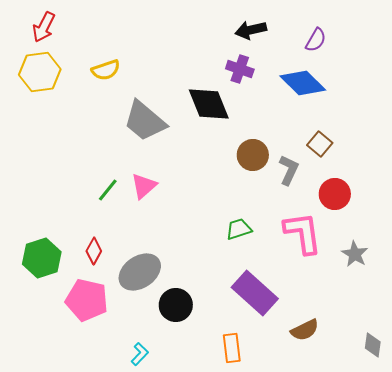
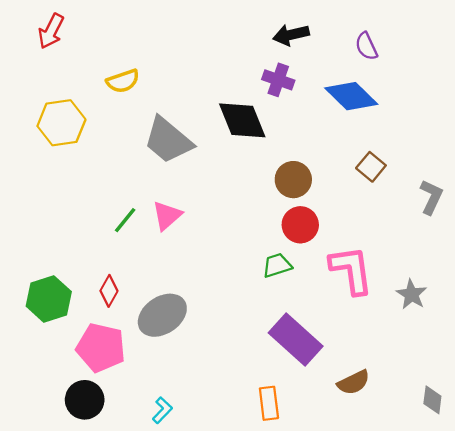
purple semicircle: (316, 40) -> (366, 46), turned 125
yellow hexagon: (40, 72) -> (61, 123), moved
gray L-shape: (289, 170) -> (431, 197), moved
red circle: (335, 194) -> (300, 225), moved
black circle: (176, 305) -> (85, 400), moved

